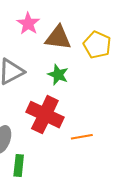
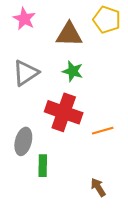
pink star: (28, 24) -> (24, 19), moved
yellow pentagon: (97, 45) -> (107, 20), moved

